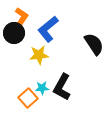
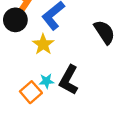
yellow star: (39, 55) -> (43, 44), turned -30

